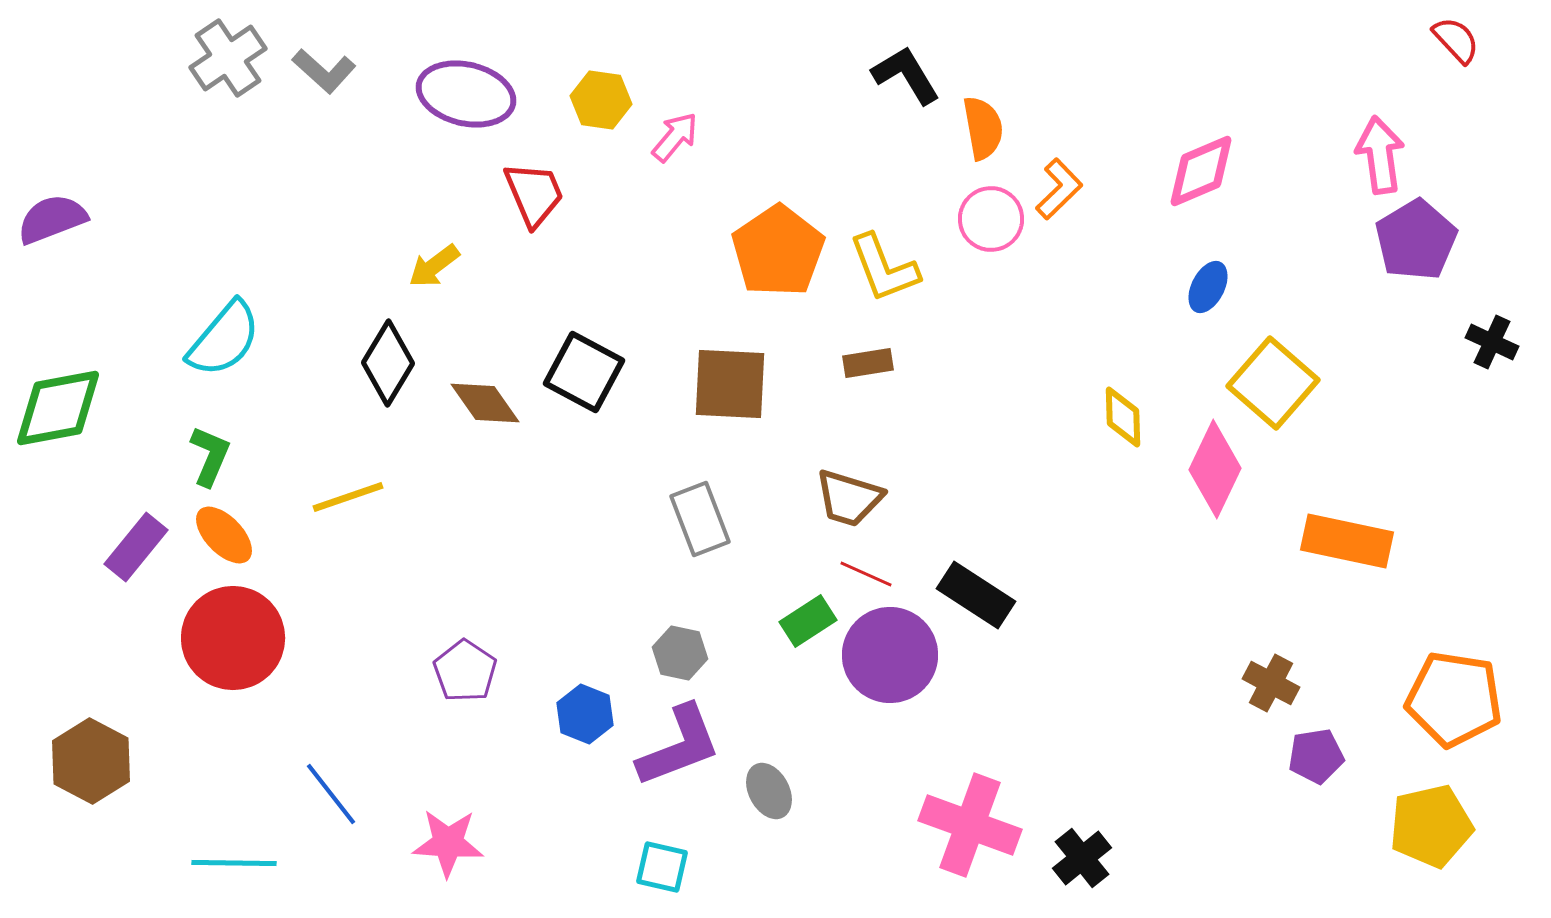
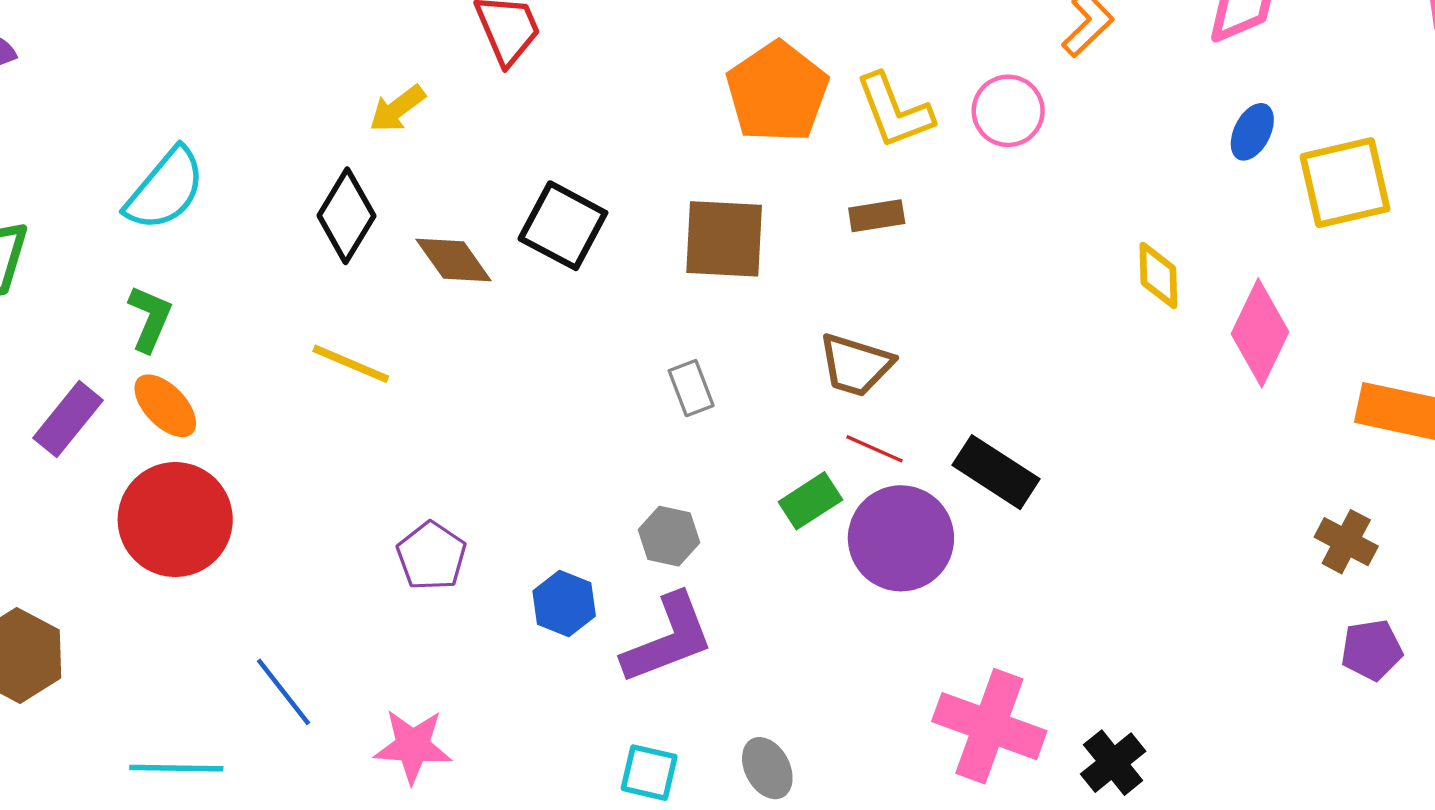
pink circle: (991, 219) -> (1008, 111), moved
yellow square: (1273, 383) -> (1345, 183), moved, turned 36
yellow line: (348, 497) -> (351, 364), moved, turned 42
gray rectangle: (700, 519) -> (691, 388), size x0.7
brown cross: (1271, 683) -> (1346, 542), moved
gray ellipse: (769, 791) -> (767, 768), moved

